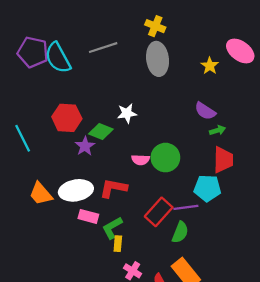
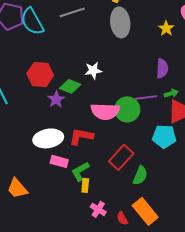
purple semicircle: (205, 111) -> (162, 68), turned -120
green arrow: (218, 130) -> (171, 93), moved
pink semicircle: (141, 160) -> (105, 111), size x1.8
orange trapezoid: (41, 194) -> (17, 188), moved
purple line: (186, 207) -> (146, 97), moved

